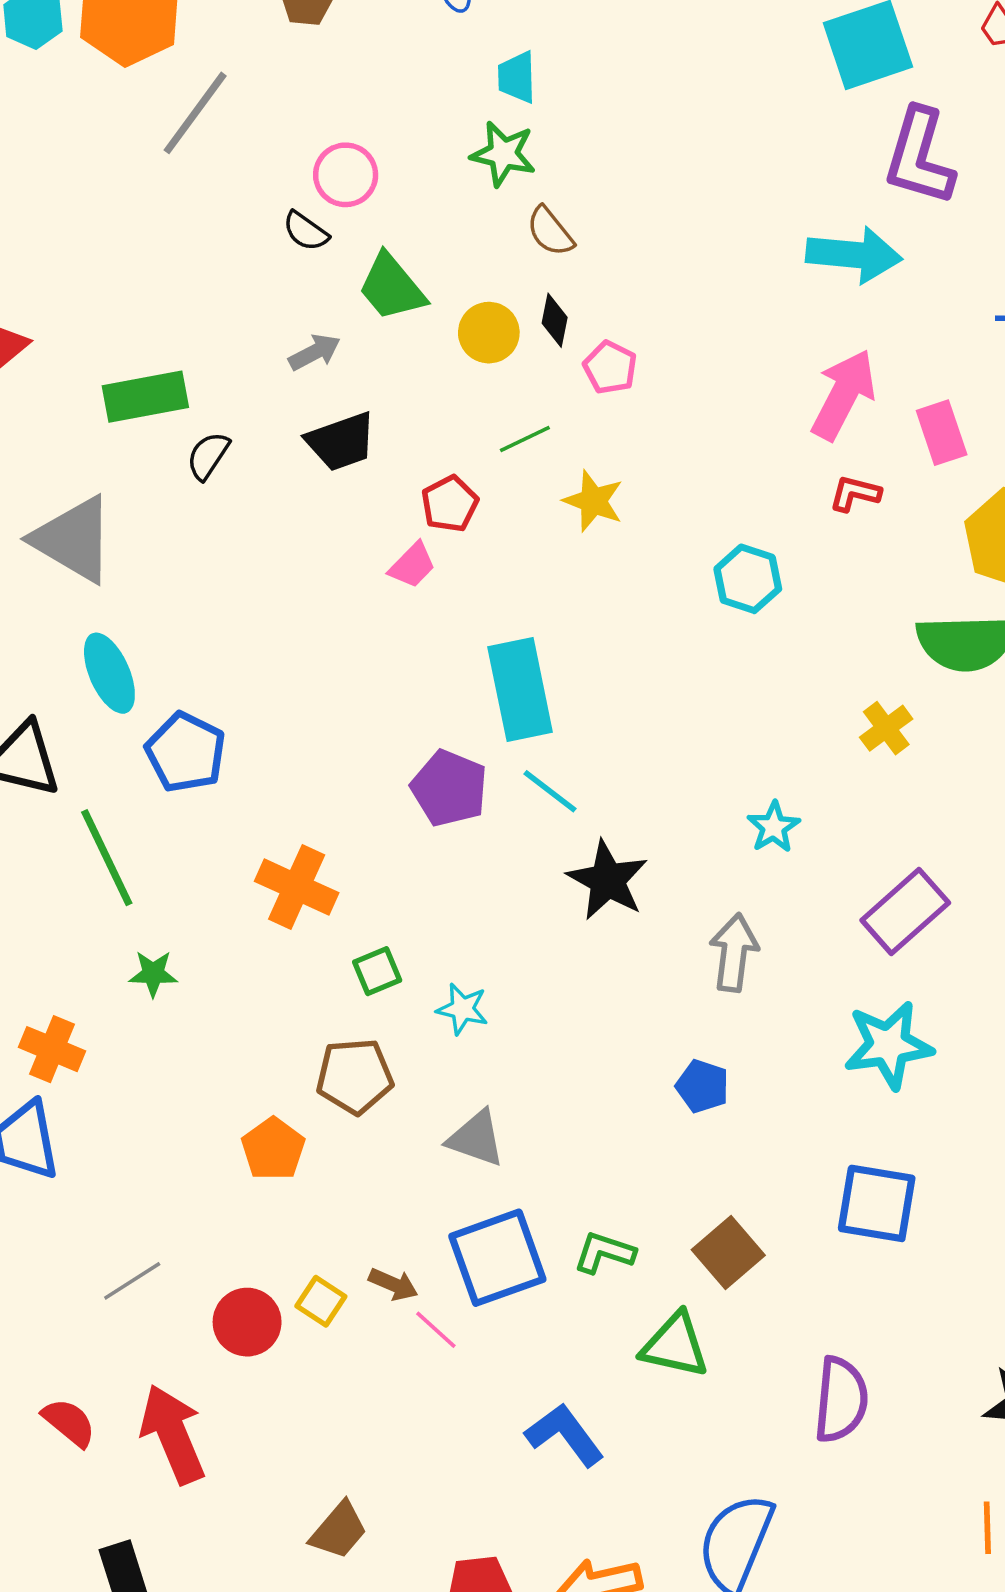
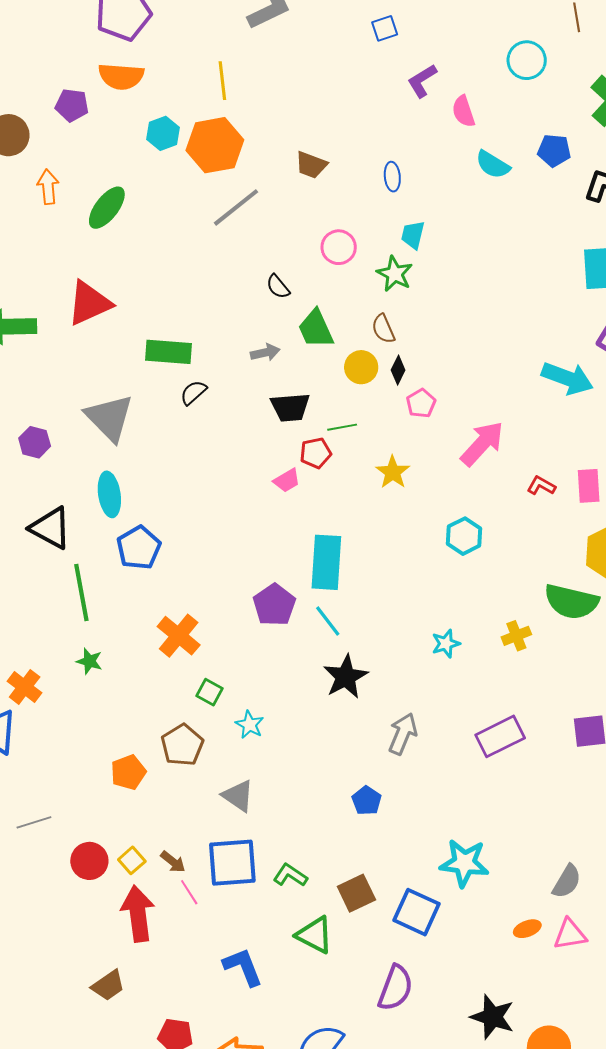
pink circle: (346, 175) -> (339, 247), moved
brown semicircle: (550, 231) -> (383, 329), moved
pink arrow: (844, 395) -> (482, 444), moved
green line: (525, 439) -> (342, 427), moved
black trapezoid: (341, 442) -> (290, 407), moved
red L-shape: (855, 493) -> (541, 486), moved
cyan star: (774, 827) -> (446, 644), moved
green square: (377, 971) -> (209, 692), turned 36
cyan star: (888, 1045) -> (464, 863), moved
brown pentagon: (355, 1076) -> (182, 745), turned 30
blue square: (877, 1203) -> (417, 912), moved
red arrow: (173, 1434) -> (138, 914), moved

